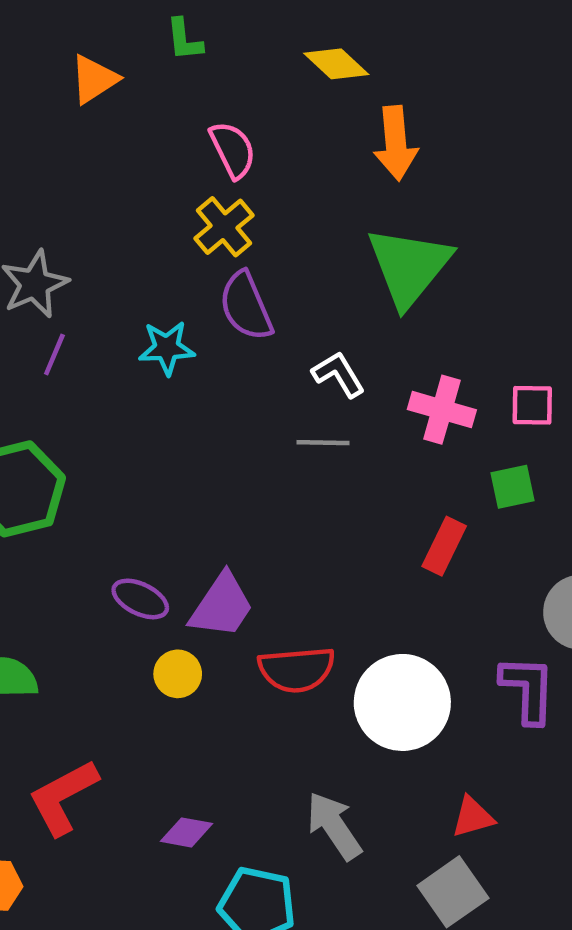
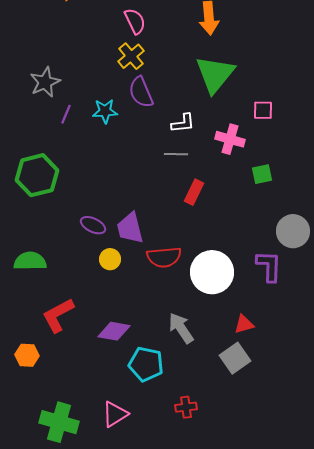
purple line: (54, 355) -> (66, 114), moved
white L-shape: (338, 374) -> (183, 123), turned 115
pink square: (532, 405) -> (263, 110), moved
red rectangle: (444, 546) -> (194, 192), moved
purple trapezoid: (222, 606) -> (130, 228), turned 132
purple diamond: (187, 832) -> (114, 331), size x1.4

